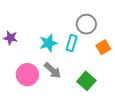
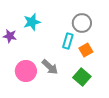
cyan star: (48, 43) -> (32, 22), moved
orange square: (103, 47) -> (86, 50), moved

